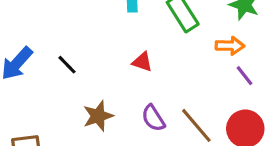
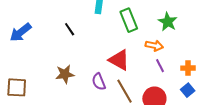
red triangle: (142, 62) -> (119, 60), moved, size x1.6
black line: (67, 65) -> (70, 29), moved

